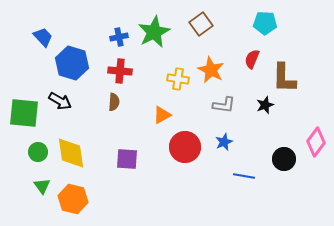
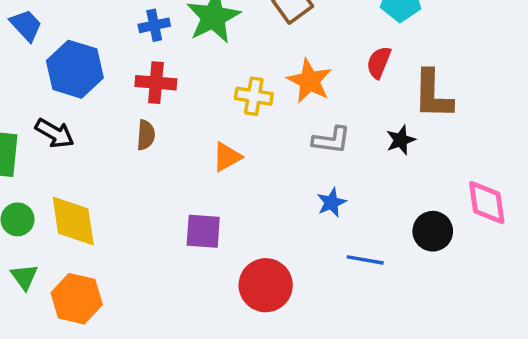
pink diamond: (316, 142) -> (487, 202), turned -44
red circle: (185, 147) -> (266, 285), moved
purple square: (127, 159) -> (203, 231), moved

